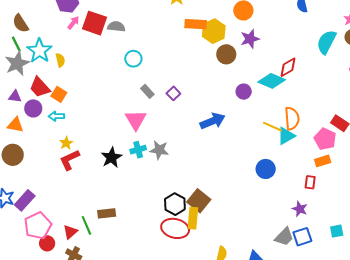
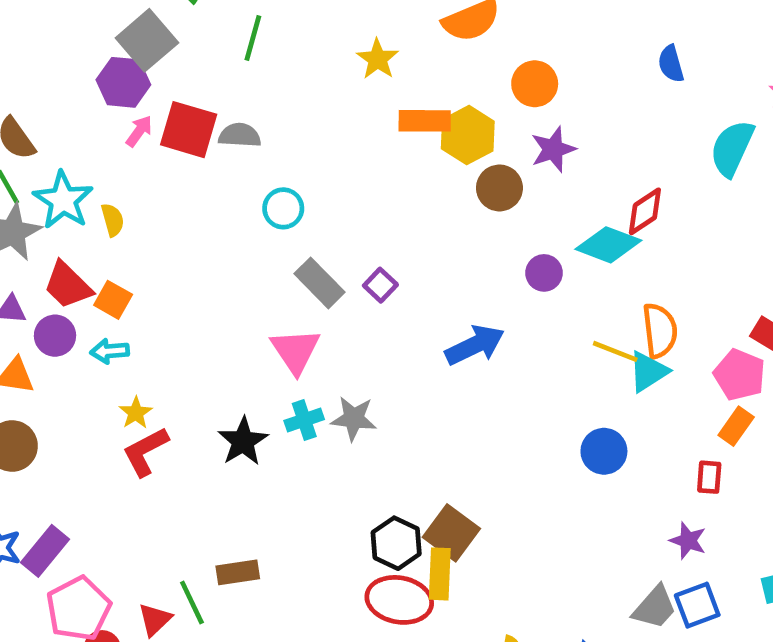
gray rectangle: (147, 91) -> (320, 283), size x1.5
orange rectangle: (323, 161) -> (736, 426), turned -35

